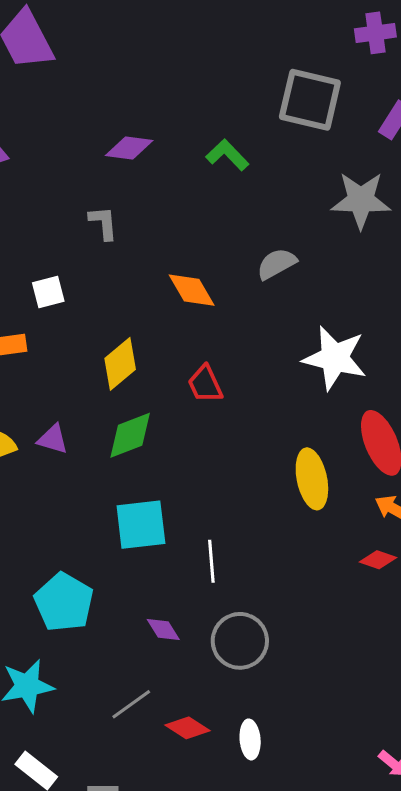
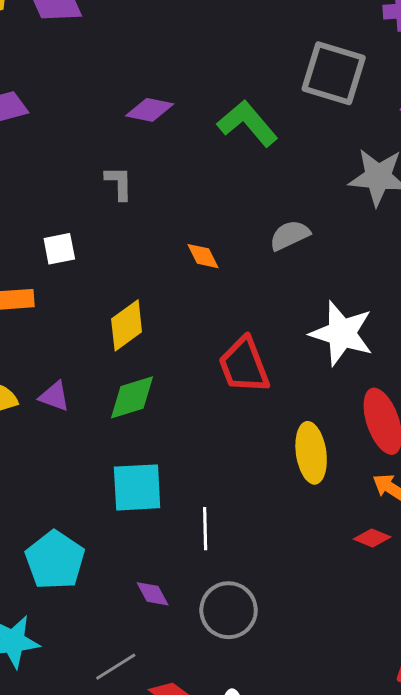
green L-shape: (227, 155) -> (247, 123), size x1.4
orange diamond: (192, 290) -> (203, 256), size x0.7
red trapezoid: (205, 384) -> (244, 365), moved, size x1.5

